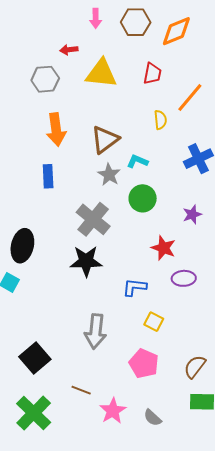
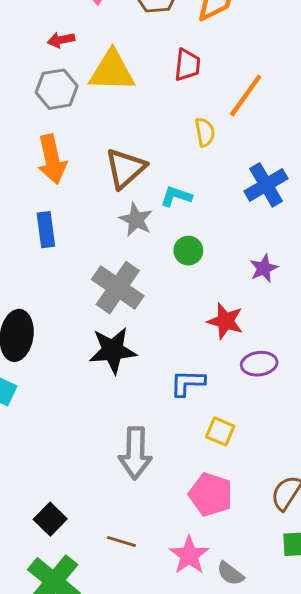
gray hexagon: (45, 79) -> (57, 89), moved
green circle: (143, 198) -> (188, 251), size x0.7
black square: (35, 358) -> (50, 519), moved, size x0.7
pink star: (113, 411) -> (189, 555), moved

